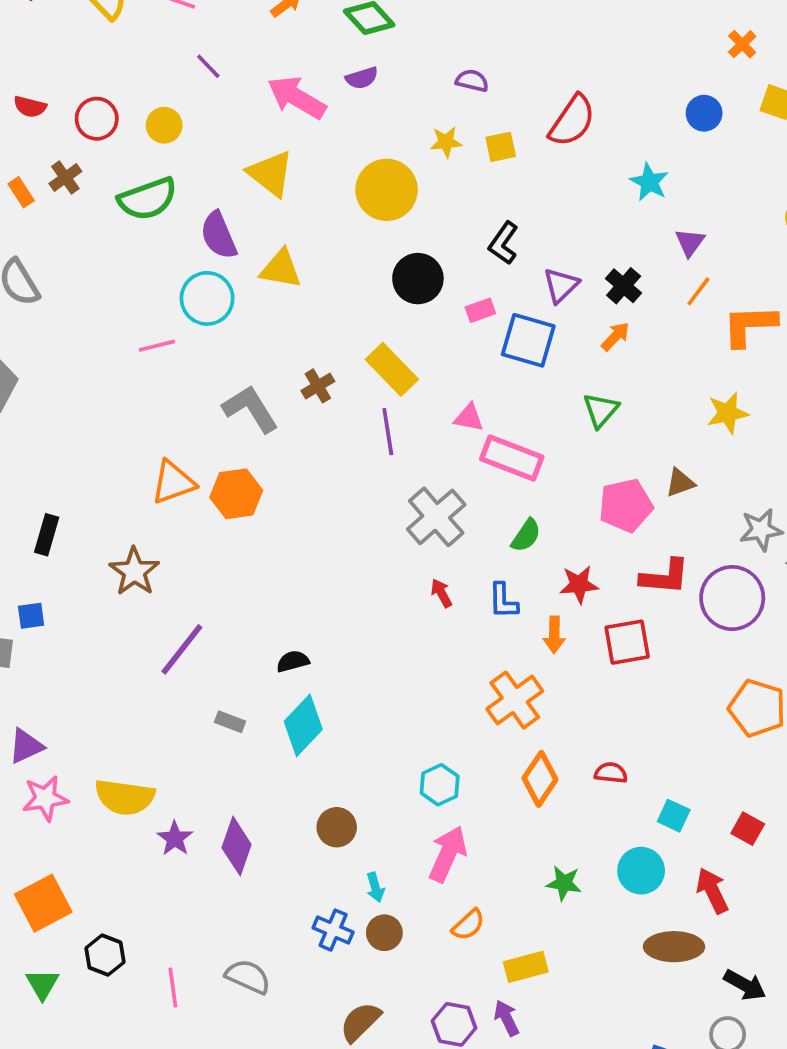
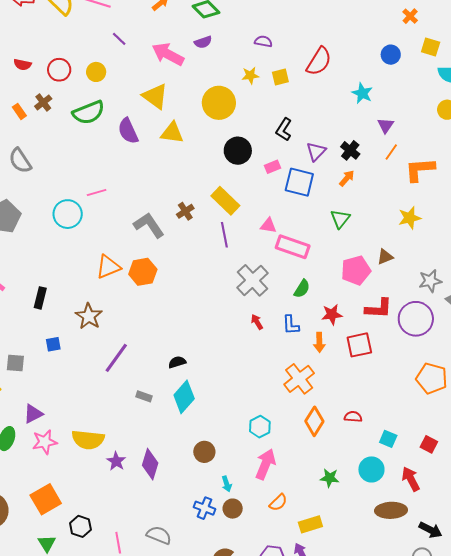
yellow triangle: (281, 269) -> (172, 133), moved
cyan circle: (207, 298) -> (68, 214), moved
blue square: (31, 616) -> (53, 344), moved

